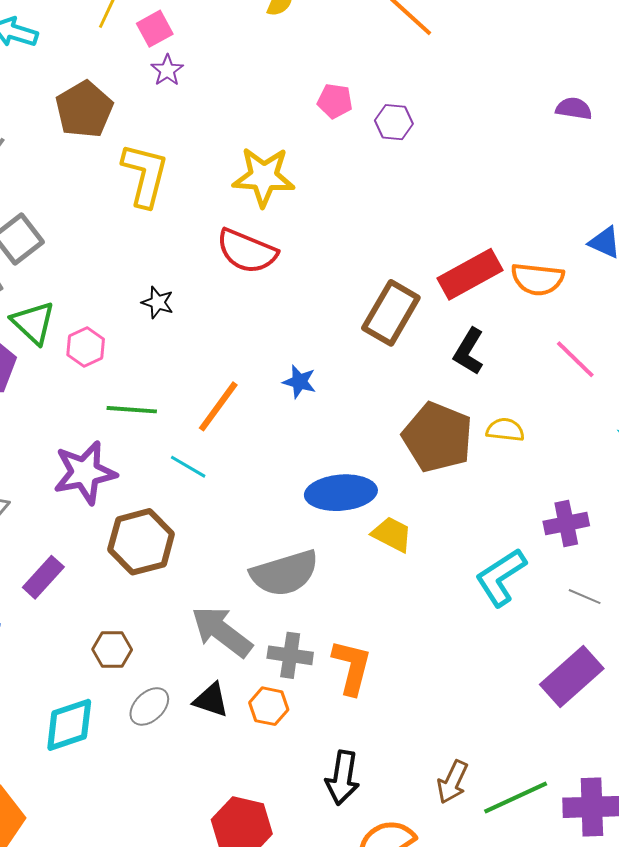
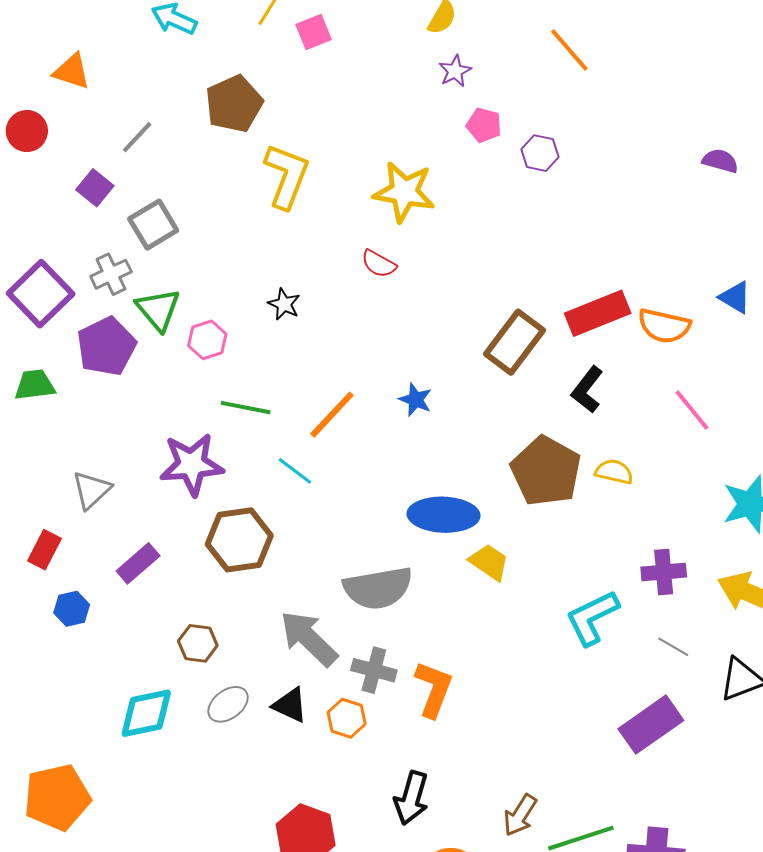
purple star: (167, 70) -> (455, 71), moved
red semicircle: (247, 251) -> (379, 264), size x0.6

